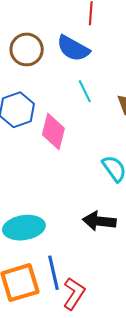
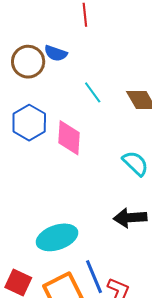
blue semicircle: (73, 48) -> (56, 53), moved, size x0.7

